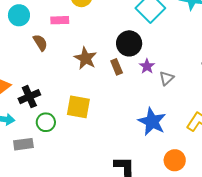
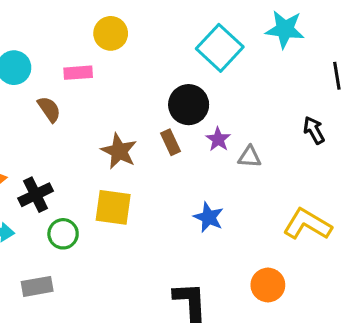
brown star: (85, 58) -> (119, 151), moved
gray triangle: (166, 78) -> (250, 157), turned 49
blue star: (152, 122) -> (209, 217), moved, size x0.7
gray rectangle: (23, 144) -> (37, 286), moved

